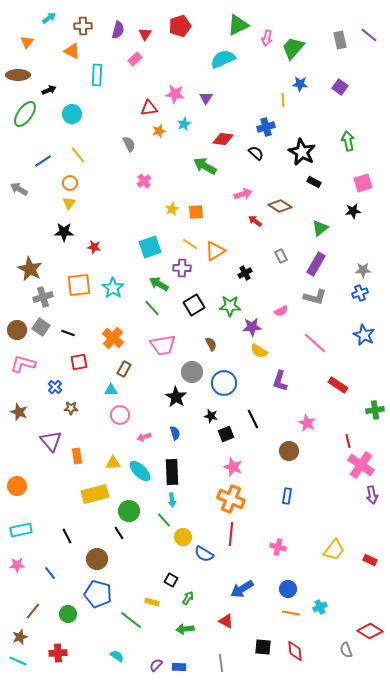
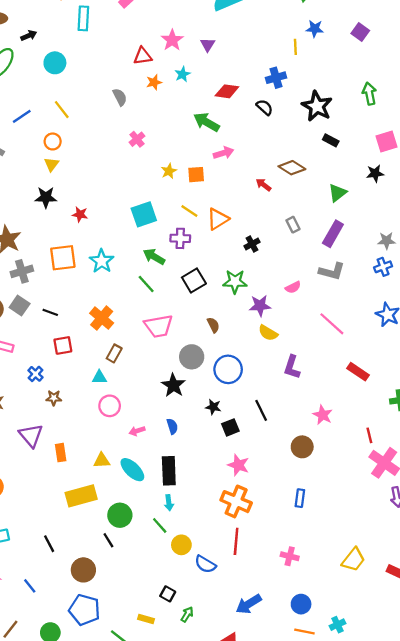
pink star: (175, 94) -> (172, 40), turned 30
pink arrow: (243, 194) -> (224, 153), moved

